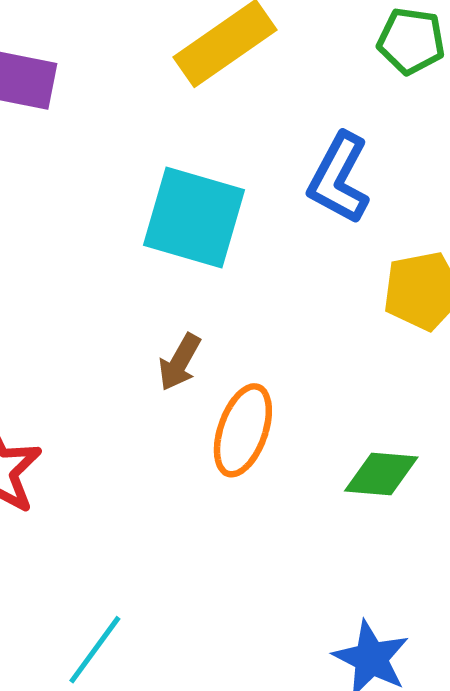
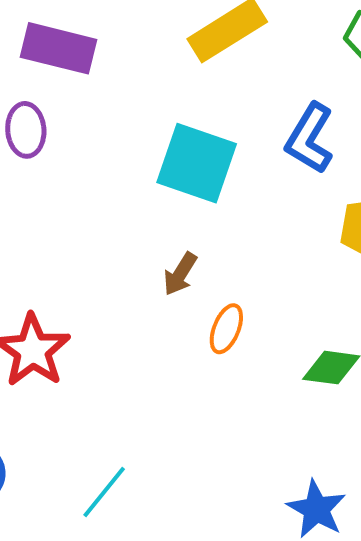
orange ellipse: (243, 430) -> (226, 329), size x0.7

